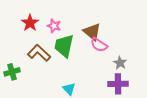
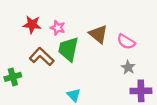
red star: (30, 23) -> (32, 25), turned -30
pink semicircle: (99, 45) -> (126, 42), moved
purple cross: (118, 84) -> (141, 91), moved

